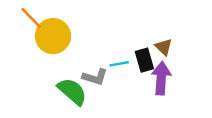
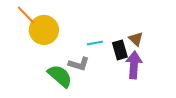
cyan line: (119, 64) -> (95, 43), moved

